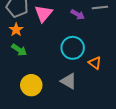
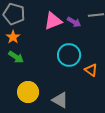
pink triangle: (43, 14) -> (53, 21), moved, turned 30
gray triangle: (69, 81) -> (60, 100), moved

